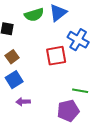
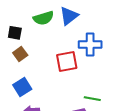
blue cross: (78, 40) -> (90, 45), turned -30
brown square: (12, 57) -> (20, 54), moved

